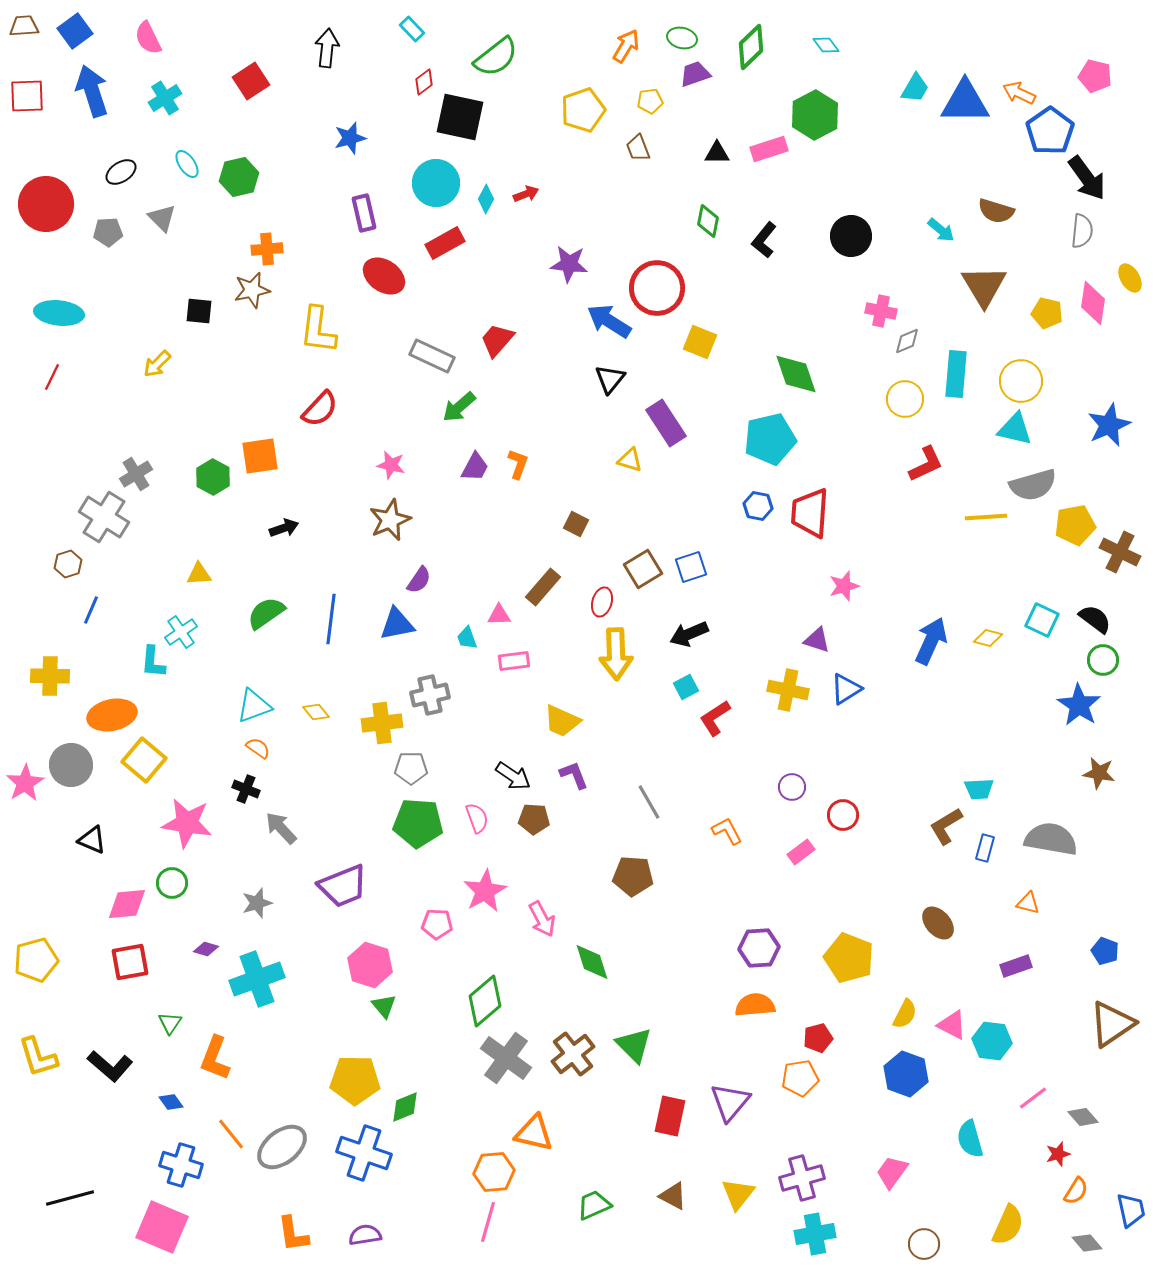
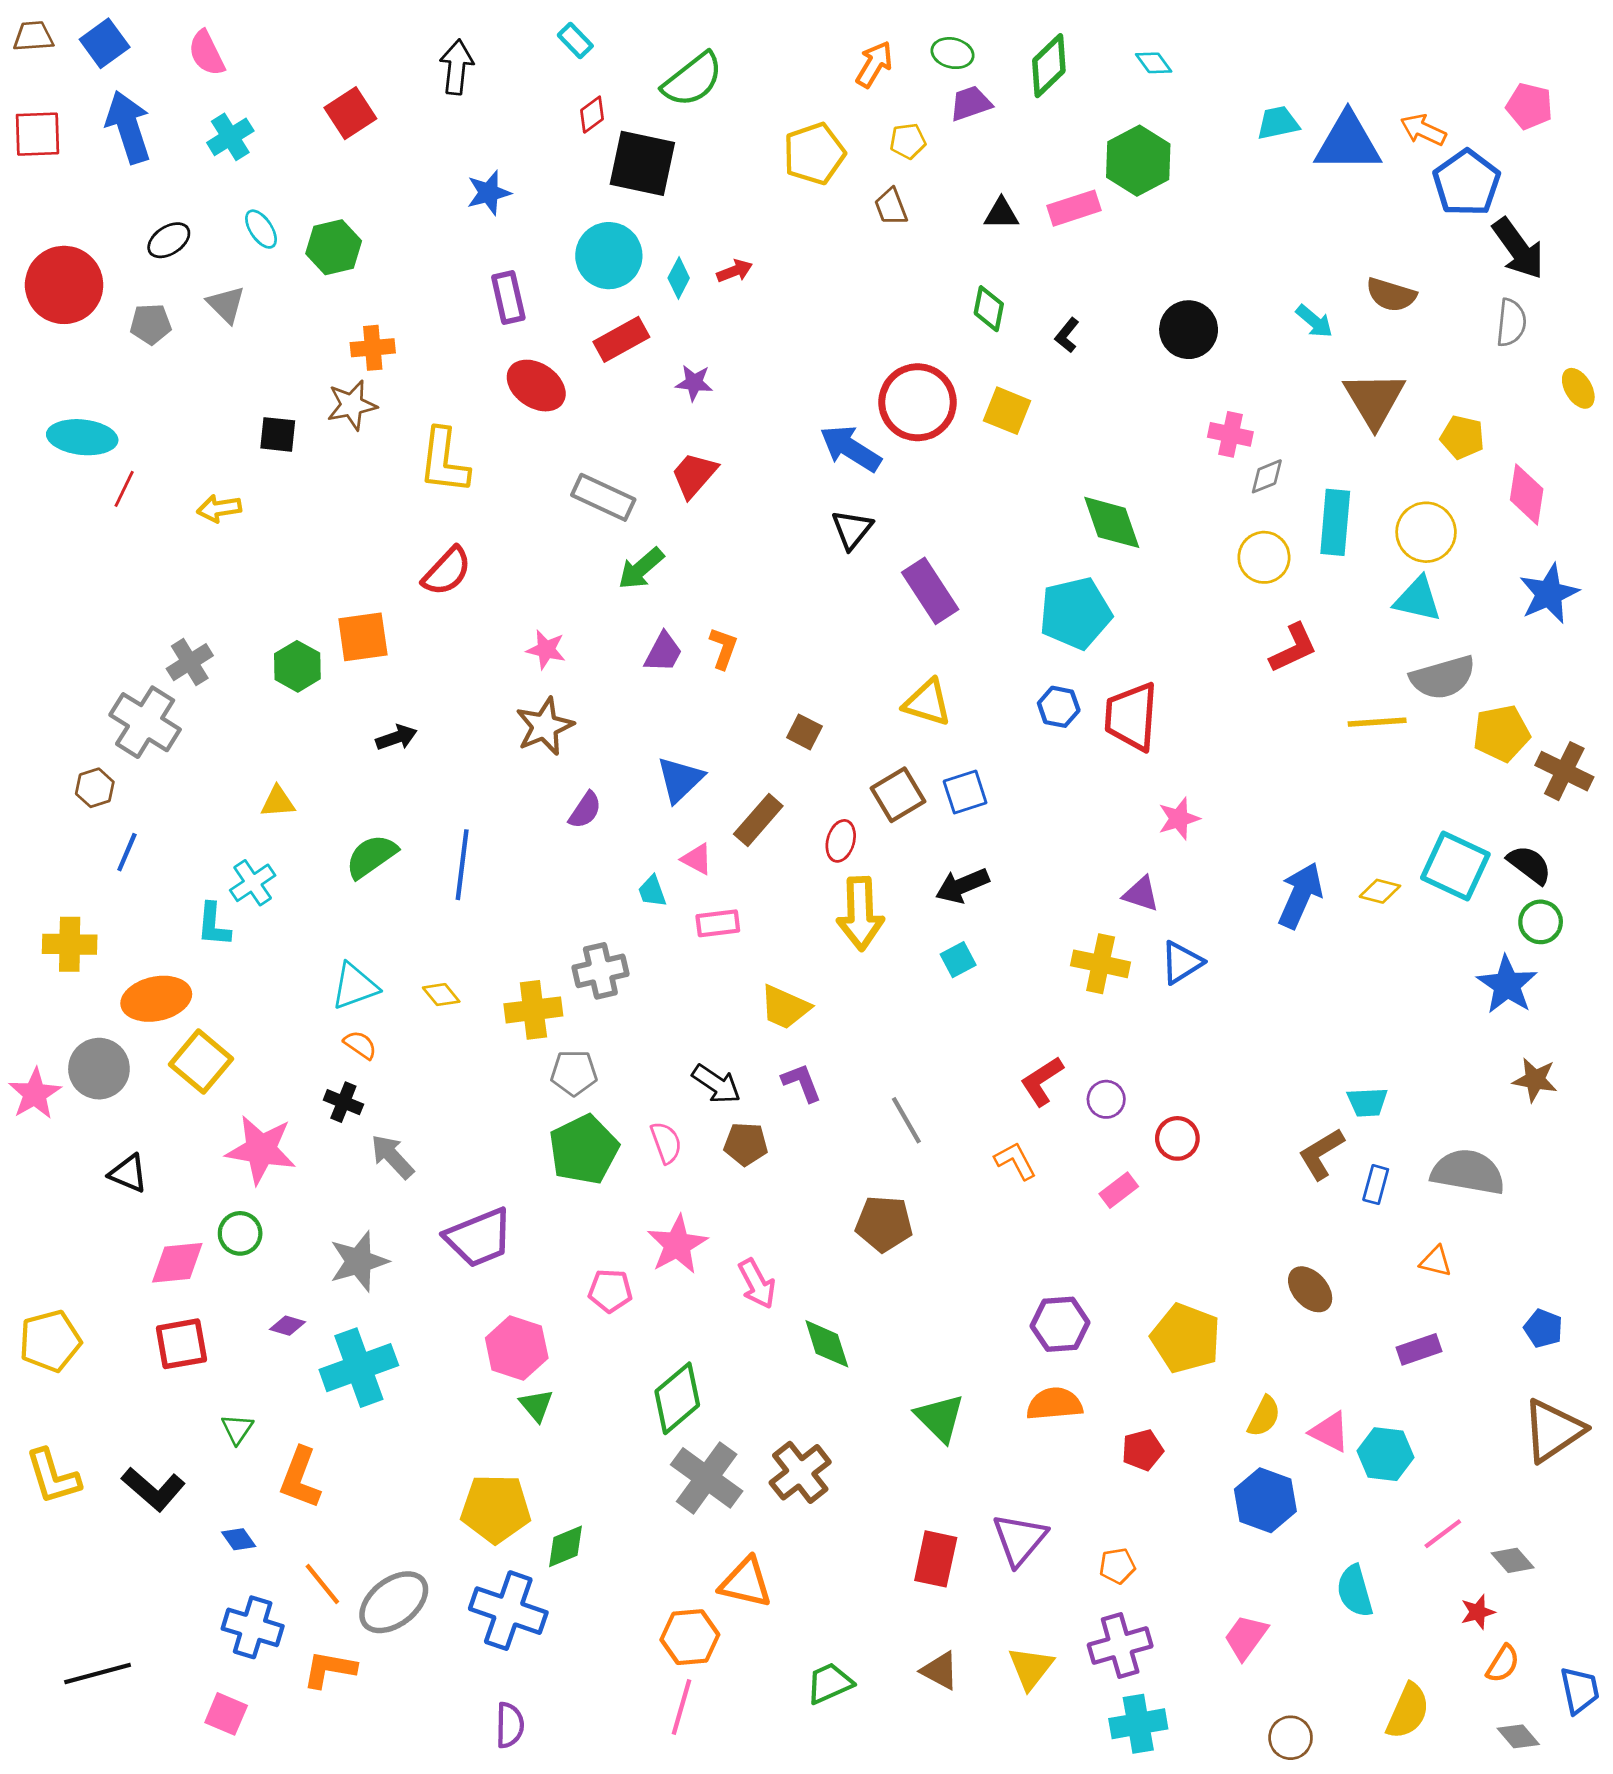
cyan trapezoid: (915, 88) -> (1278, 123), turned -132
black L-shape: (764, 240) -> (1067, 335), size x0.7
purple star: (569, 264) -> (694, 383), moved, size x0.7
pink diamond: (1093, 303) -> (1527, 494), moved
yellow square: (700, 342) -> (1007, 411), moved
yellow arrow: (157, 364) -> (219, 508), turned 36
red line: (52, 377) -> (124, 489), moved
yellow triangle: (630, 460) -> (927, 703), moved, size x1.4
pink triangle: (499, 615) -> (697, 859), turned 30
cyan square: (1042, 620) -> (1455, 866), size x1.4
blue triangle: (397, 624) -> (680, 779), moved, turned -33
red L-shape: (715, 718) -> (1042, 1081), moved
green pentagon: (418, 823) -> (584, 1150), turned -30
gray star: (257, 903) -> (359, 1261), size x1.4
green triangle: (634, 1045) -> (940, 1418), moved
orange pentagon: (800, 1078) -> (1117, 1566), moved, size x0.7
pink square: (162, 1227) -> (226, 1714), size x0.6
orange L-shape: (293, 1234) -> (329, 1669), moved, turned 108
purple semicircle: (365, 1235) -> (510, 1725), turned 100

